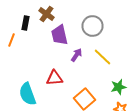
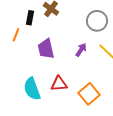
purple trapezoid: (60, 35) -> (46, 49), moved
red triangle: (54, 78) -> (59, 84), moved

